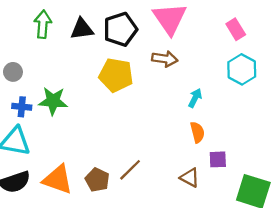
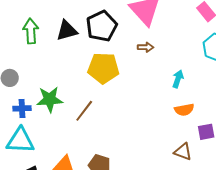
brown arrow: (165, 59) -> (146, 47), size x0.7
orange semicircle: (197, 132) -> (184, 110), turned 102
brown line: (130, 170) -> (84, 111), moved

